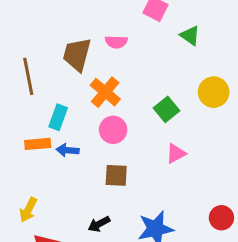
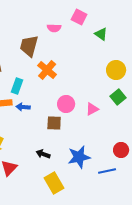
pink semicircle: (116, 42) -> (54, 28), moved
green square: (166, 109) -> (118, 97), moved
pink circle: (113, 130) -> (66, 104), moved
black arrow: (99, 224) -> (43, 154), turned 48

